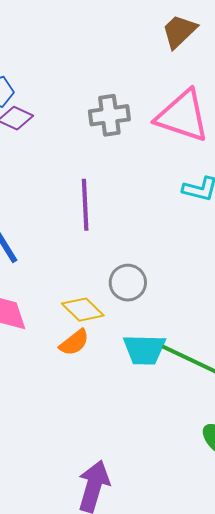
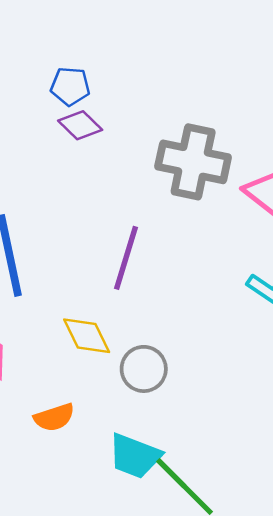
gray cross: (109, 115) -> (193, 162), size x1.4
yellow diamond: (83, 310) -> (87, 336), moved

